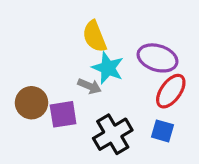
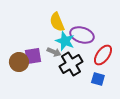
purple ellipse: (158, 58) -> (82, 35), moved
purple square: (63, 114) -> (33, 56), moved
black cross: (113, 134) -> (71, 64), moved

